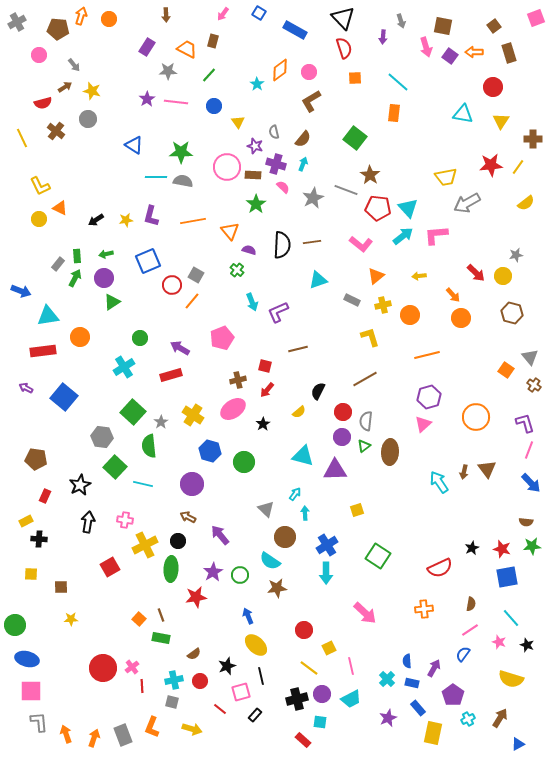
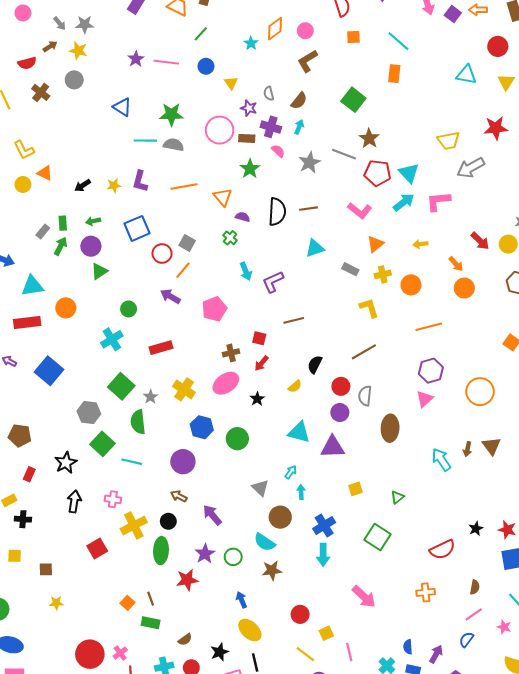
gray star: (168, 71) -> (85, 24), moved
purple arrow: (180, 348) -> (170, 296), moved
green triangle: (364, 446) -> (397, 497), moved

